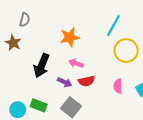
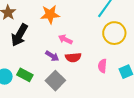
orange star: (70, 37) -> (50, 14), moved
black arrow: (42, 66) -> (19, 35), moved

